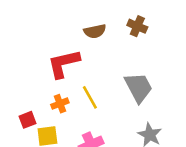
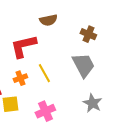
brown cross: (137, 26) -> (88, 34), moved

